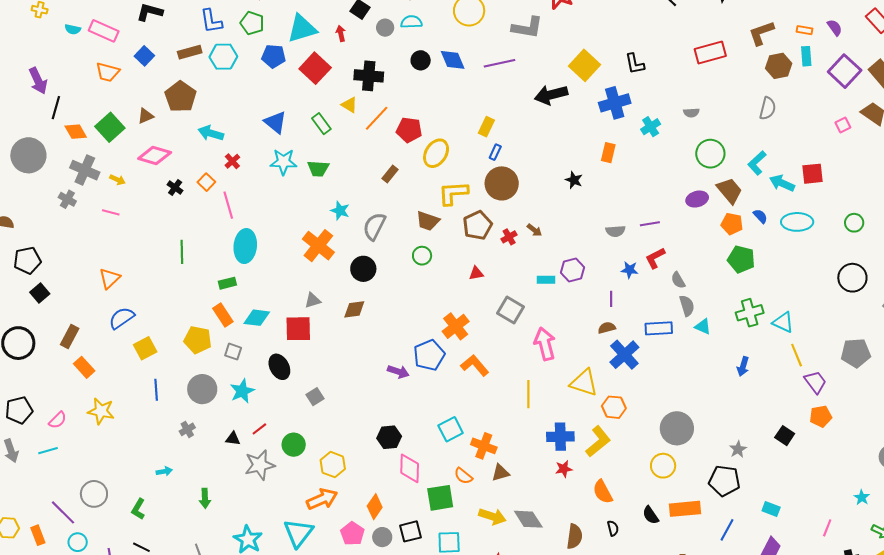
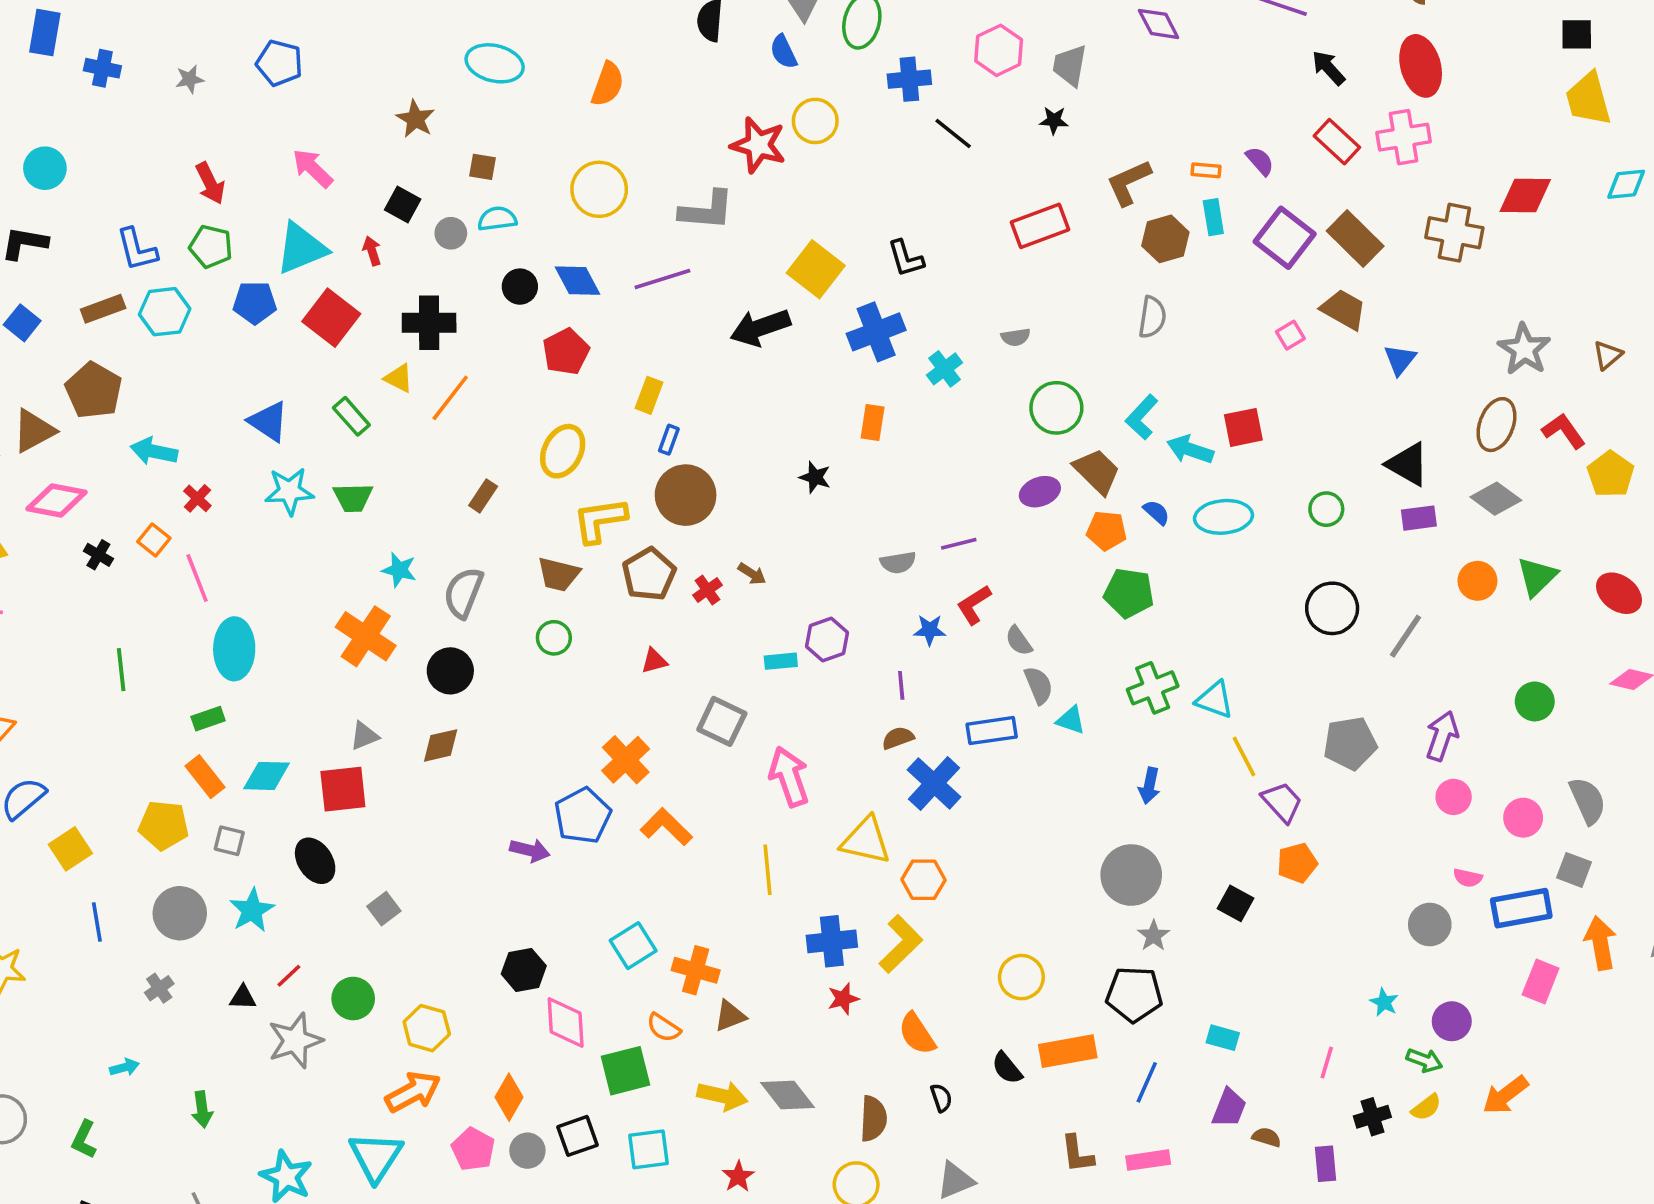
brown triangle: (146, 116) -> (34, 431), size x1.5
red pentagon: (409, 130) -> (566, 352), moved, turned -30
gray circle: (677, 428) -> (1131, 875), moved

